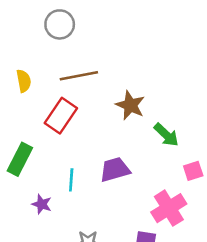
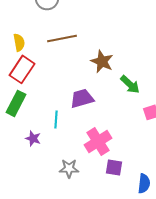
red rectangle: (61, 116) -> (22, 69), moved
purple trapezoid: (115, 170) -> (82, 98), moved
pink cross: (169, 208) -> (98, 141), moved

